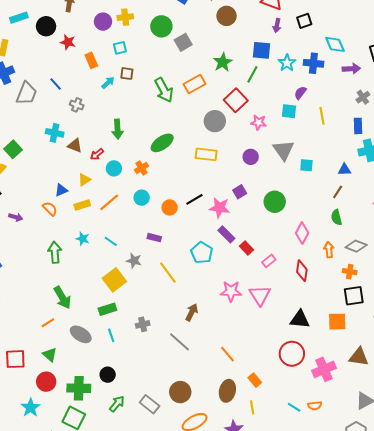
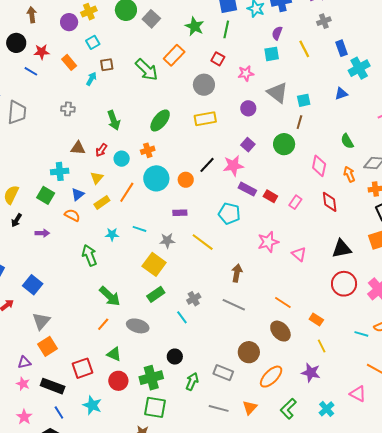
blue line: (56, 84) -> (31, 71), moved
gray cross: (363, 97) -> (324, 21), moved, turned 32
red square: (236, 100) -> (218, 59), size x0.6
cyan cross: (55, 133) -> (60, 171), moved
green square: (13, 149) -> (46, 195), moved
orange cross: (142, 168) -> (148, 150), turned 32
brown line: (338, 192) -> (299, 122), moved
cyan circle: (142, 198) -> (156, 178), size x1.6
pink triangle: (260, 295) -> (299, 254), moved, size x0.7
cyan line: (111, 335) -> (182, 317), moved
brown ellipse: (227, 391) -> (280, 331), moved, turned -40
cyan star: (31, 408) -> (92, 405), moved

